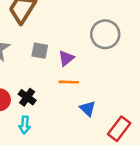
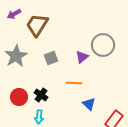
gray square: (40, 51) -> (51, 58), turned -32
purple triangle: (66, 58) -> (82, 57), moved

